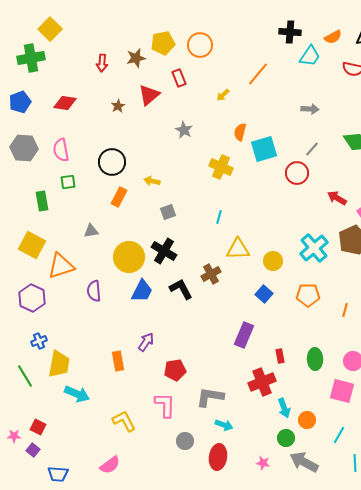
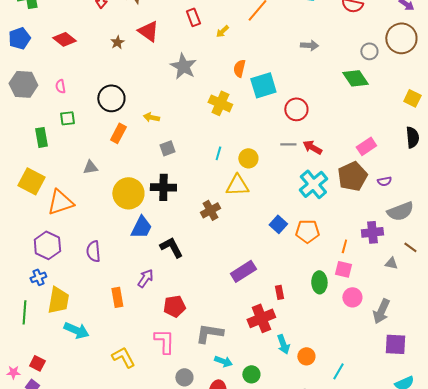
red rectangle: (179, 78) -> (193, 17), moved
red triangle: (149, 95) -> (148, 31), turned -45
red diamond: (65, 103) -> (64, 39), turned 30
gray star: (184, 130) -> (183, 66), size x1.5
gray line: (312, 149) -> (288, 144), moved, turned 49
pink semicircle: (61, 150) -> (60, 86), size x0.6
red arrow: (337, 198) -> (312, 147), moved
black cross: (164, 251) -> (163, 187), turned -30
yellow circle: (273, 261) -> (248, 158), moved
black L-shape: (181, 289) -> (171, 247), moved
purple semicircle: (94, 291) -> (93, 251), moved
blue square: (264, 294) -> (278, 224), moved
purple hexagon: (32, 298) -> (47, 245), moved
purple rectangle: (244, 335) -> (243, 271), turned 35
green ellipse: (315, 359) -> (319, 282), moved
green line: (25, 376) -> (24, 312), turned 35
pink square: (342, 391) -> (343, 269), moved, size x0.7
green circle: (286, 438) -> (251, 374), moved

